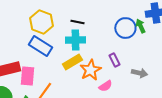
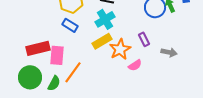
cyan cross: (75, 40) -> (105, 19), turned -30
blue rectangle: (40, 46) -> (70, 25), size x0.7

